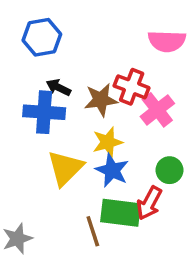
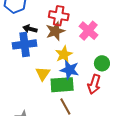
red cross: (132, 87) -> (59, 16), moved
yellow triangle: (65, 168) -> (43, 74), size x0.7
green rectangle: (121, 213) -> (62, 85), moved

